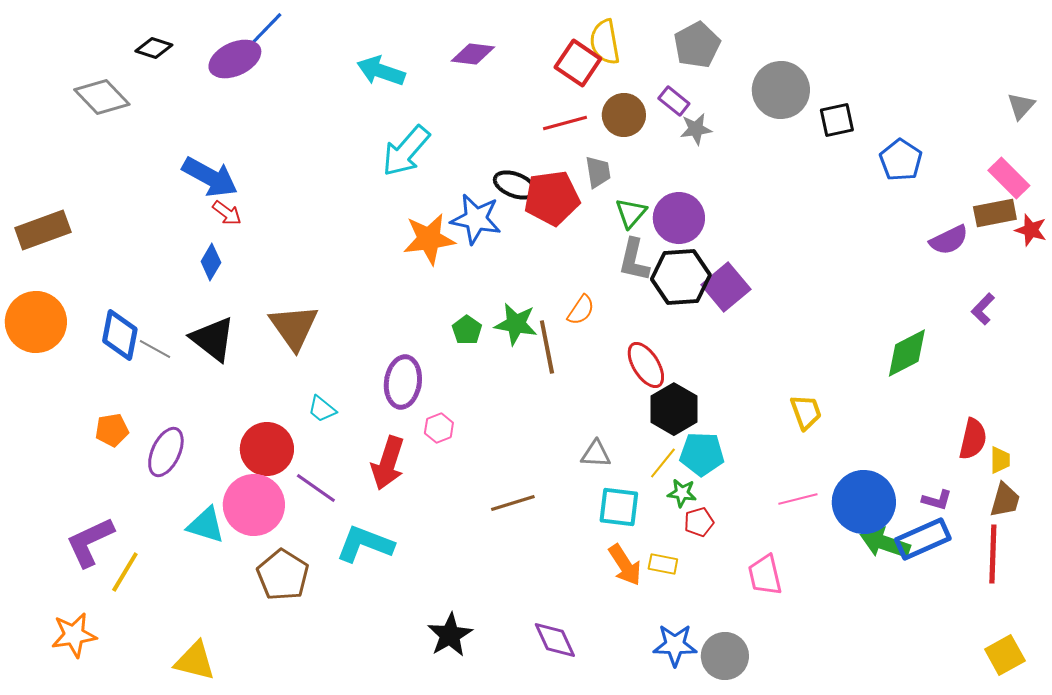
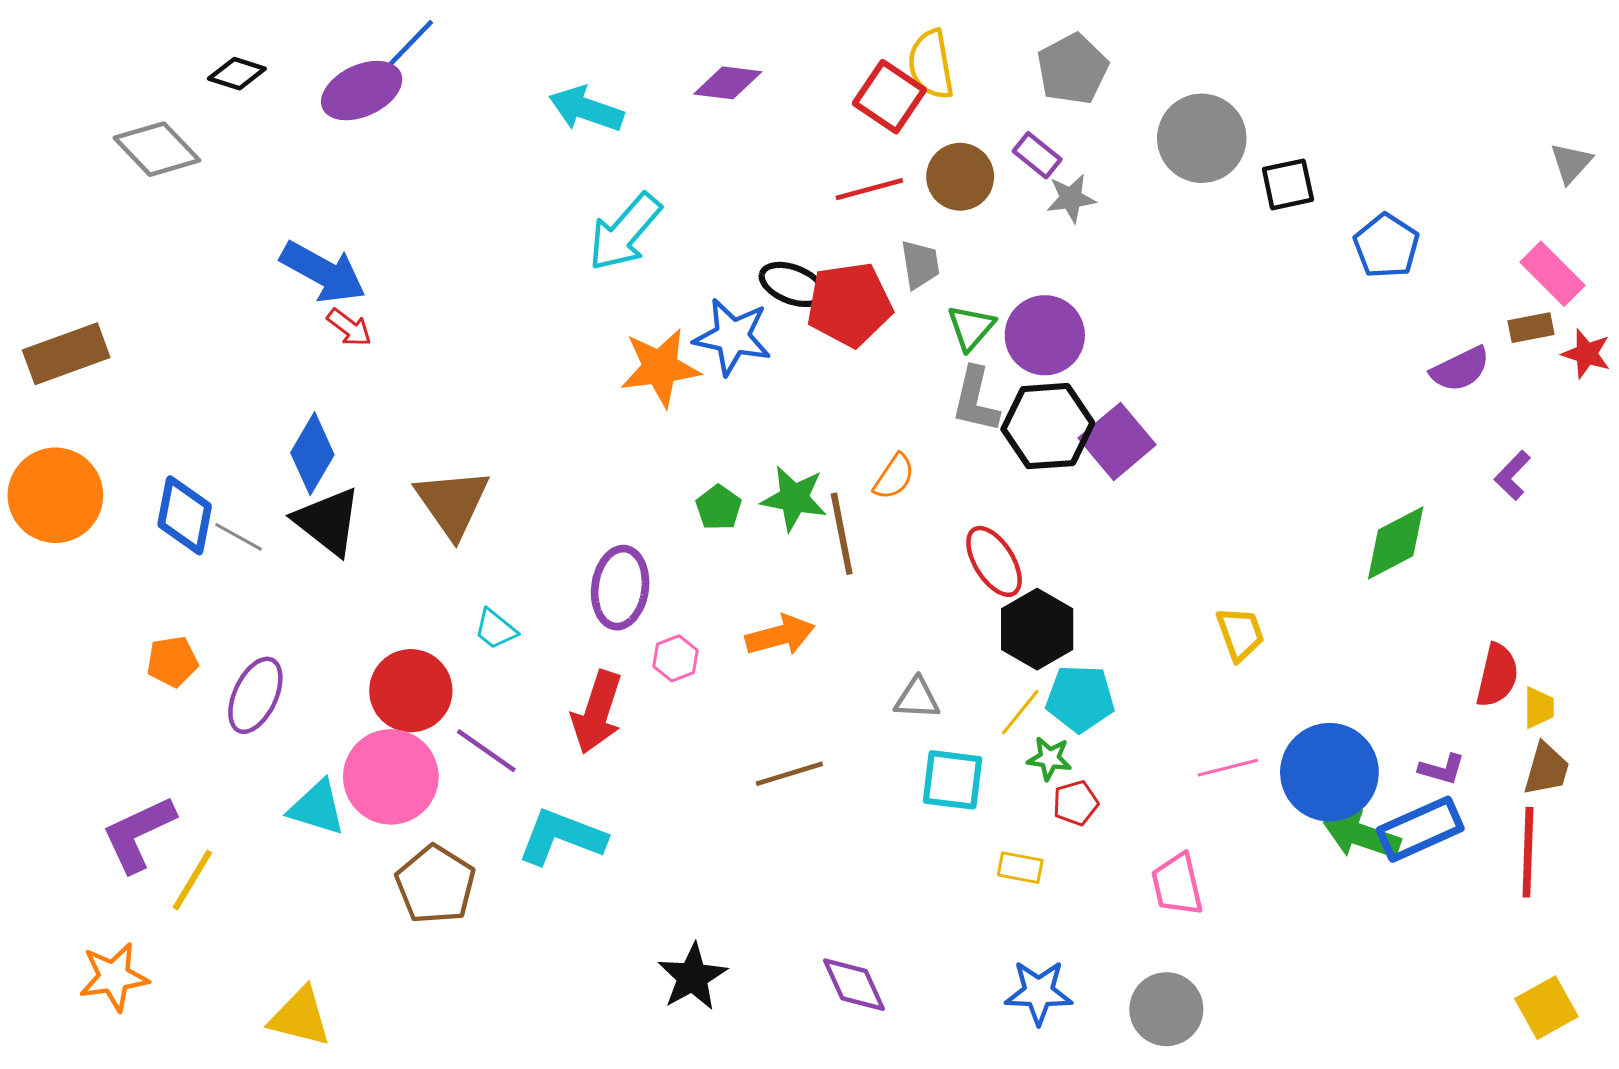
brown rectangle: (995, 213) -> (1531, 328), size x0.7
blue diamond: (211, 262) -> (312, 454), moved, size x1.4
orange arrow: (625, 565) -> (780, 635), moved, turned -72
gray circle: (725, 656) -> (1166, 1009), moved

